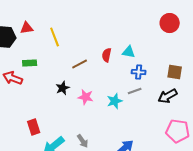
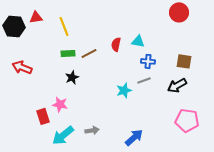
green rectangle: (30, 63) -> (68, 53), moved
pink star: (86, 97) -> (60, 104), moved
gray arrow: (83, 141) -> (92, 130), turned -64

